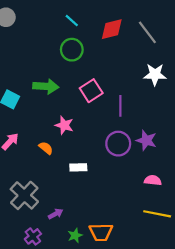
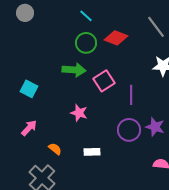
red diamond: (112, 29) -> (116, 38), moved, turned 35
green arrow: (46, 86) -> (74, 70), moved
orange semicircle: (46, 148) -> (55, 149), moved

